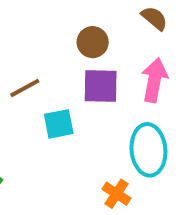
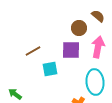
brown circle: (93, 42) -> (79, 28), moved

